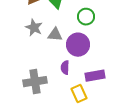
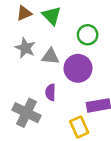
purple semicircle: (65, 68) -> (50, 92), moved
gray cross: (35, 82) -> (26, 113), turned 35

